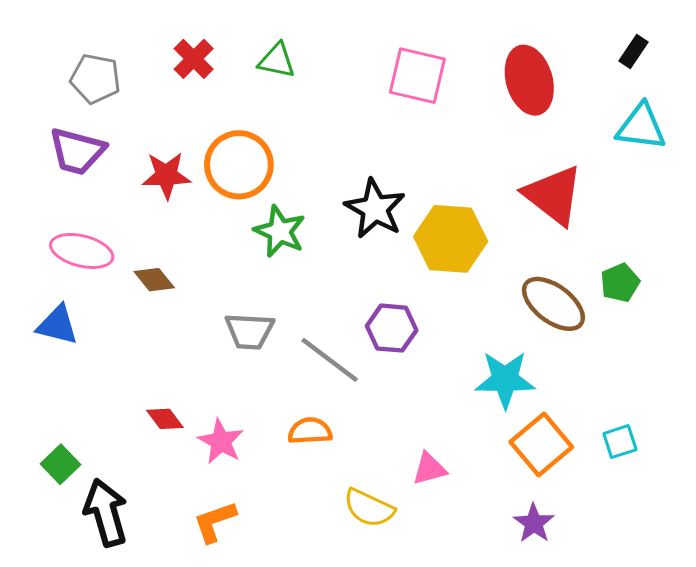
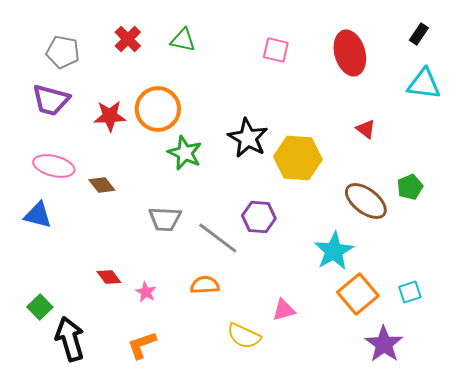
pink square: (417, 76) -> (276, 50), size x0.7
red triangle: (553, 195) -> (366, 129), size x0.5
cyan star: (505, 380) -> (334, 251), turned -30
pink star: (221, 442) -> (146, 292), size x0.7
purple star: (534, 523) -> (384, 344), moved, size x1.4

